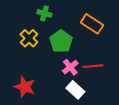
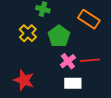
white rectangle: (75, 90) -> (73, 83), turned -42

